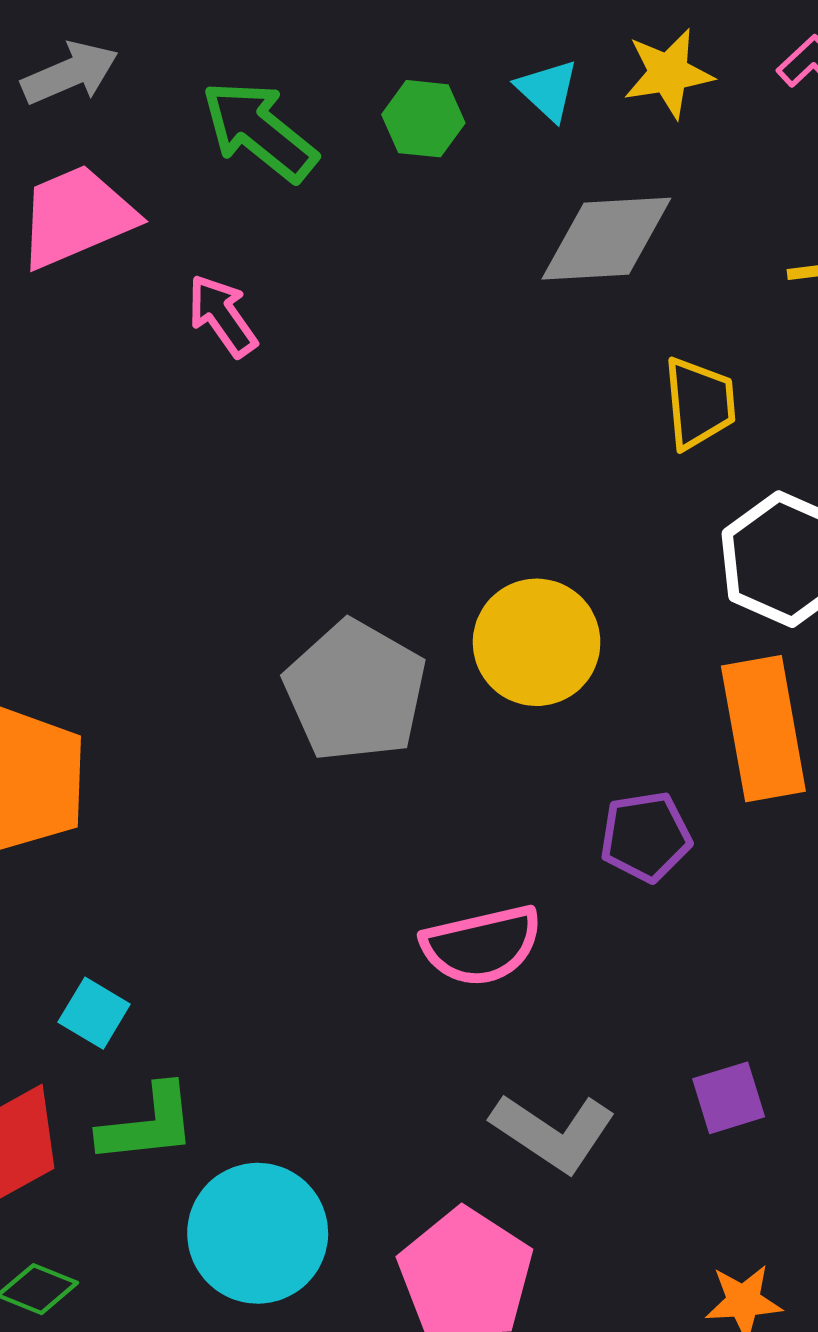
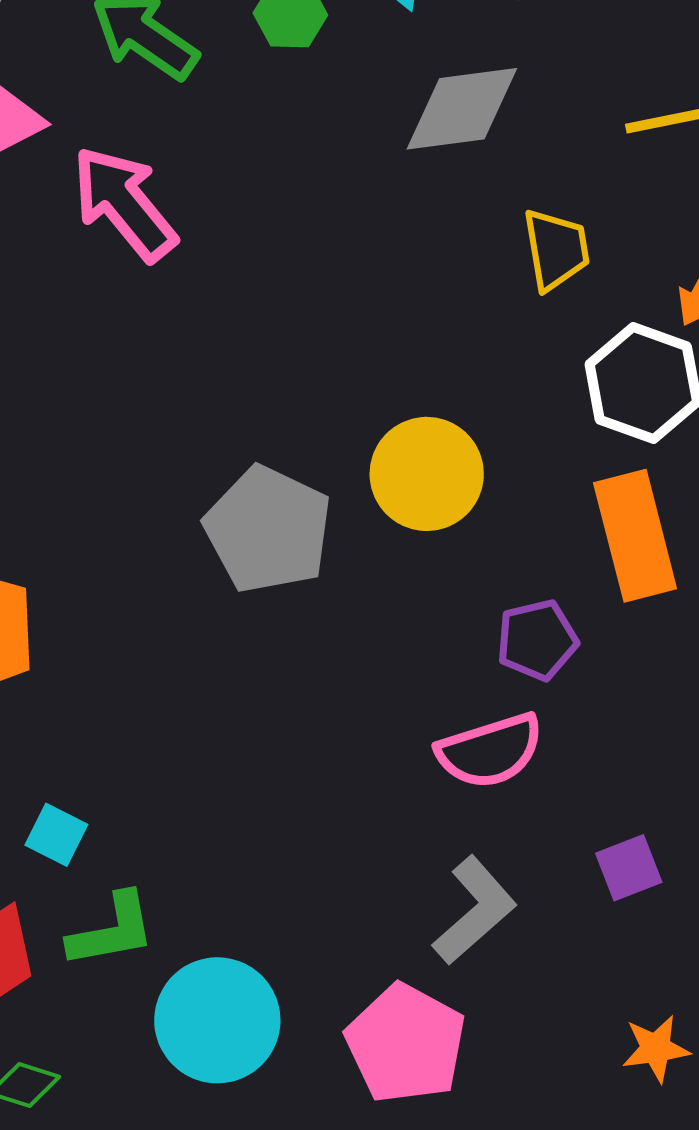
pink arrow: (222, 316) -> (124, 203), size x1.6
pink semicircle: (482, 945) -> (490, 751), moved
gray L-shape: (553, 1132) -> (475, 910), turned -71

